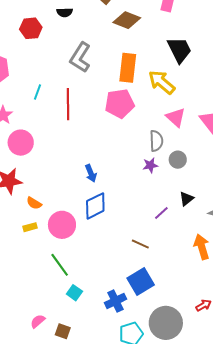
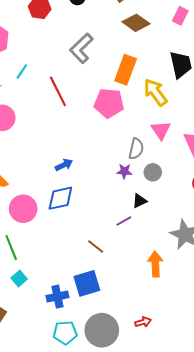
cyan line: (38, 92) -> (22, 71), moved
red line: (68, 104) -> (58, 91), turned -40
blue arrow: (91, 173) -> (64, 165), turned -108
black triangle: (186, 199) -> (140, 201), moved

